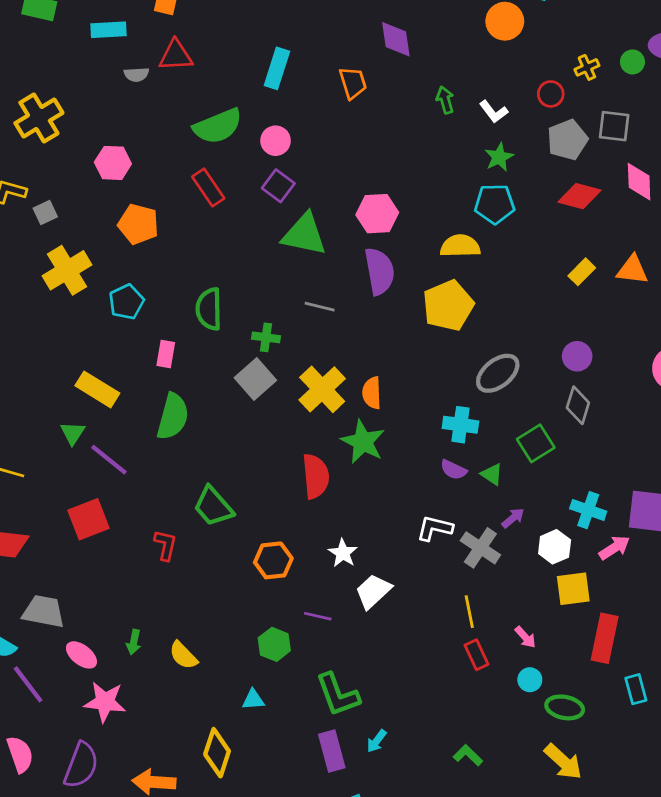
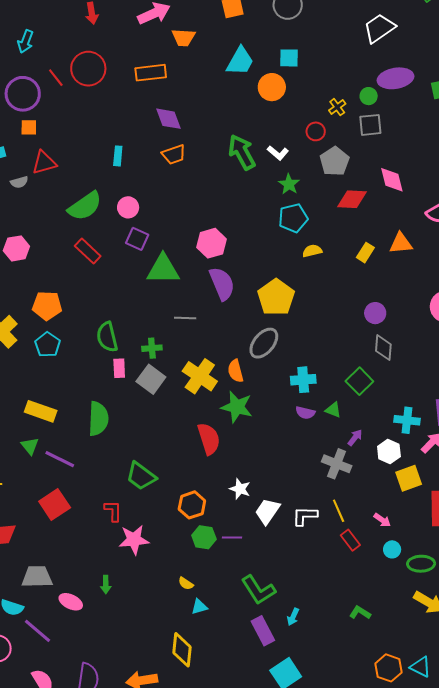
purple diamond: (396, 39) -> (169, 119), moved
cyan rectangle: (277, 68) -> (118, 156), size x0.7
orange trapezoid: (353, 83) -> (174, 154), turned 100
green arrow: (445, 100) -> (242, 152), size x1.8
gray square: (614, 126) -> (370, 125), moved
orange pentagon: (138, 224) -> (47, 306), moved
yellow semicircle: (460, 246) -> (312, 251), moved, size x0.7
pink rectangle: (166, 354) -> (119, 368), moved
gray ellipse: (498, 373) -> (264, 343), moved
white L-shape: (435, 528) -> (305, 516), moved
green hexagon: (274, 644) -> (204, 537), moved
yellow semicircle: (183, 655) -> (186, 583), moved, size x0.7
pink star: (105, 702) -> (134, 540), moved

